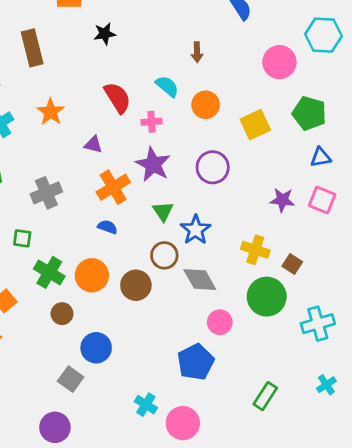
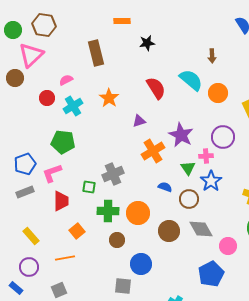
cyan semicircle: (167, 86) -> (191, 80), size x1.4
pink cross: (152, 122) -> (206, 156), moved
purple triangle: (93, 145) -> (139, 121), turned -32
gray cross: (46, 193) -> (113, 174), moved
blue semicircle: (107, 227) -> (165, 187), moved
green cross: (49, 272) -> (108, 211), turned -30
gray diamond: (200, 280) -> (201, 229), moved
brown circle: (136, 285) -> (169, 231), moved
gray square: (71, 379) -> (123, 286), turned -30

